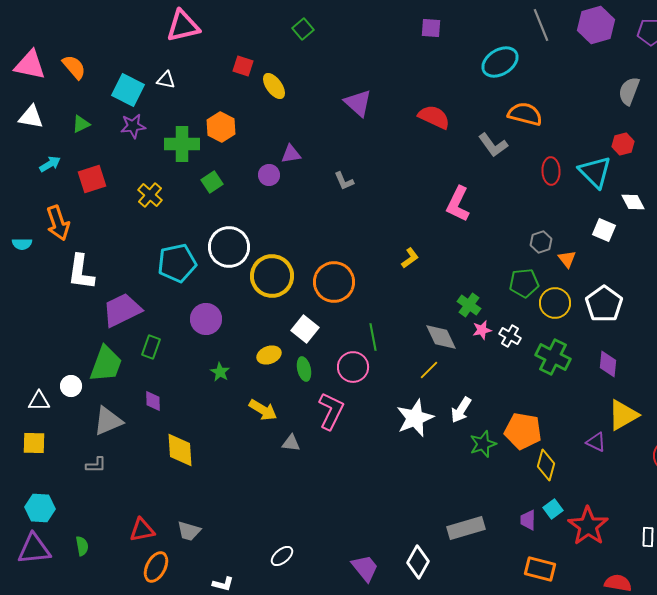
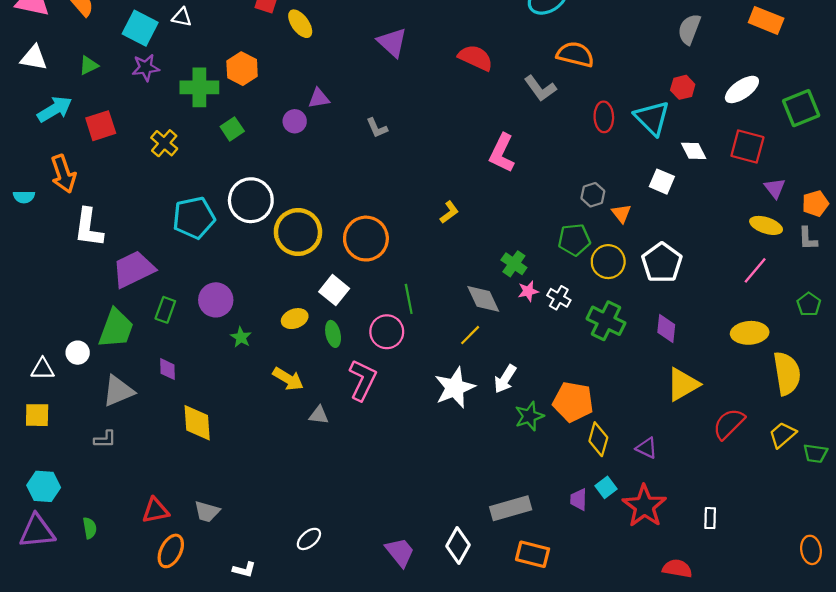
cyan arrow: (50, 164) -> (55, 109), size x1.5
purple circle: (206, 319) -> (216, 300), moved
purple triangle: (596, 442) -> (647, 448), moved
orange rectangle: (540, 569) -> (533, 554), moved

